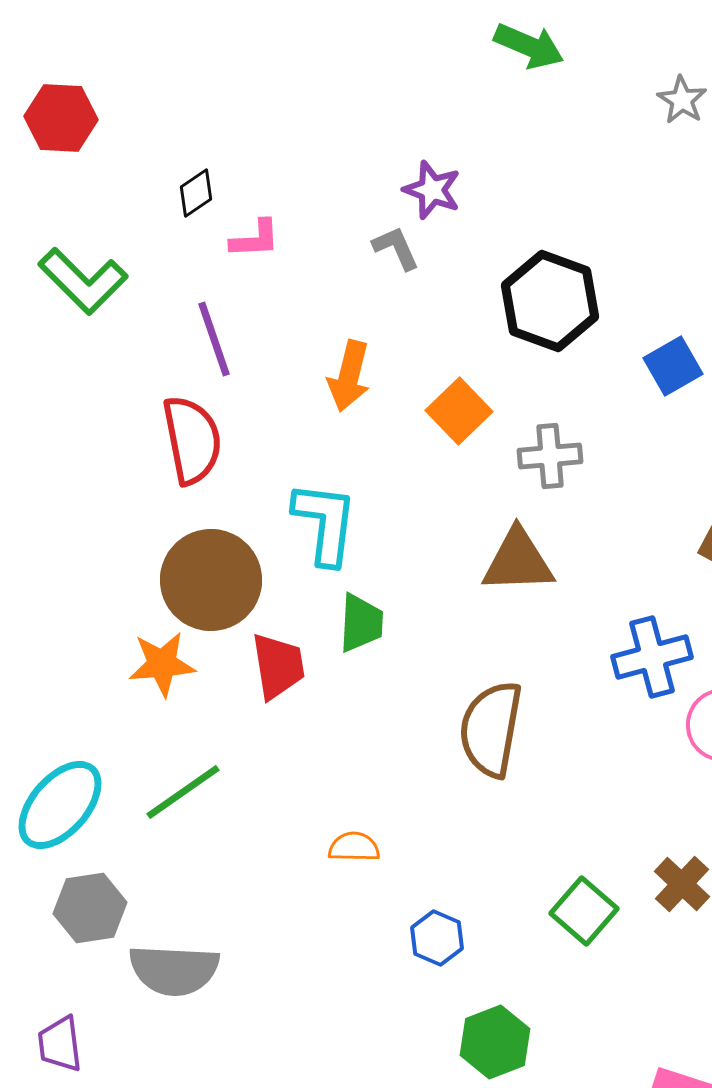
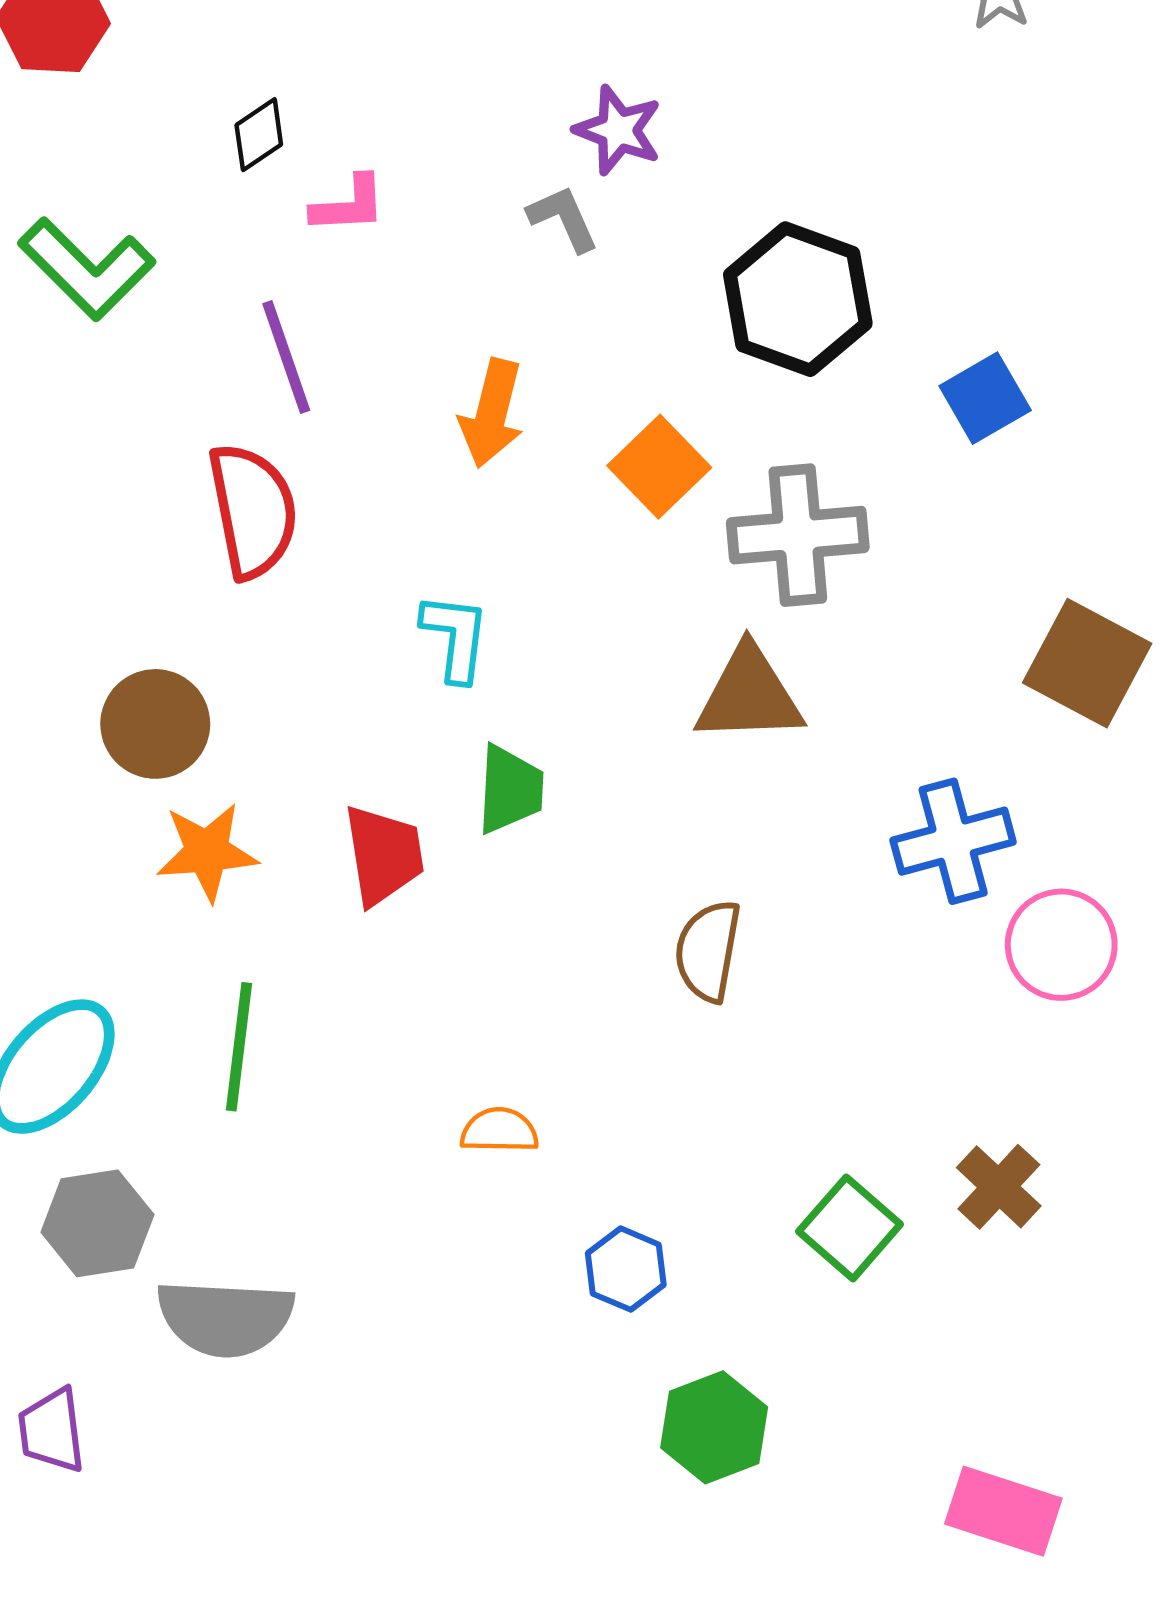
gray cross: (550, 456) -> (798, 535), size x1.4
cyan L-shape: (325, 523) -> (455, 637), size x0.7
brown circle: (211, 580) -> (155, 724), moved, size x0.7
brown semicircle: (491, 729) -> (708, 951), size x0.7
green line: (183, 792) -> (239, 1047), turned -48

